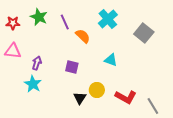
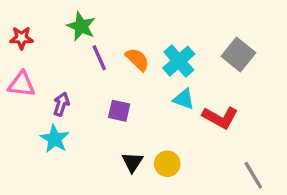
green star: (39, 17) -> (81, 26), moved
cyan cross: (108, 19) -> (179, 61), moved
purple line: (65, 22) -> (99, 58), moved
yellow circle: (97, 90) -> (167, 164), moved
red L-shape: (126, 97) -> (220, 117), moved

